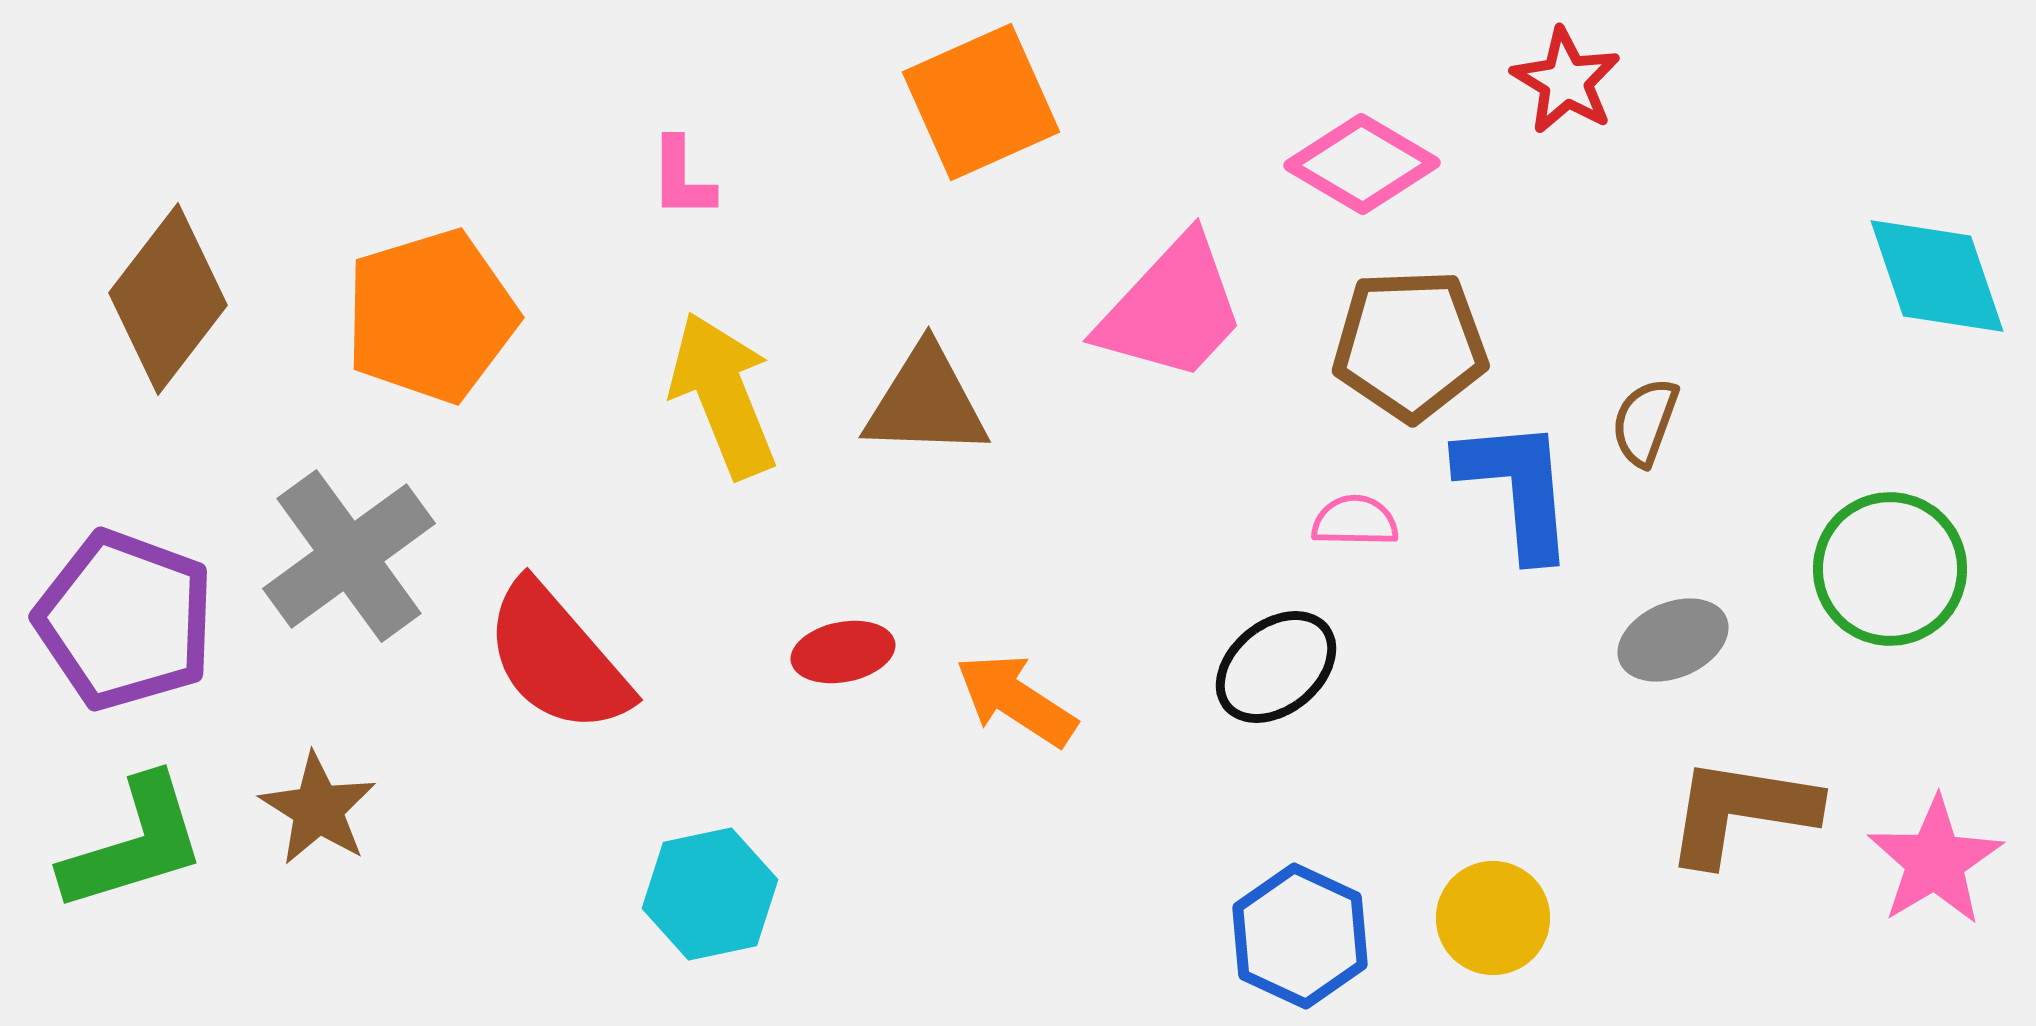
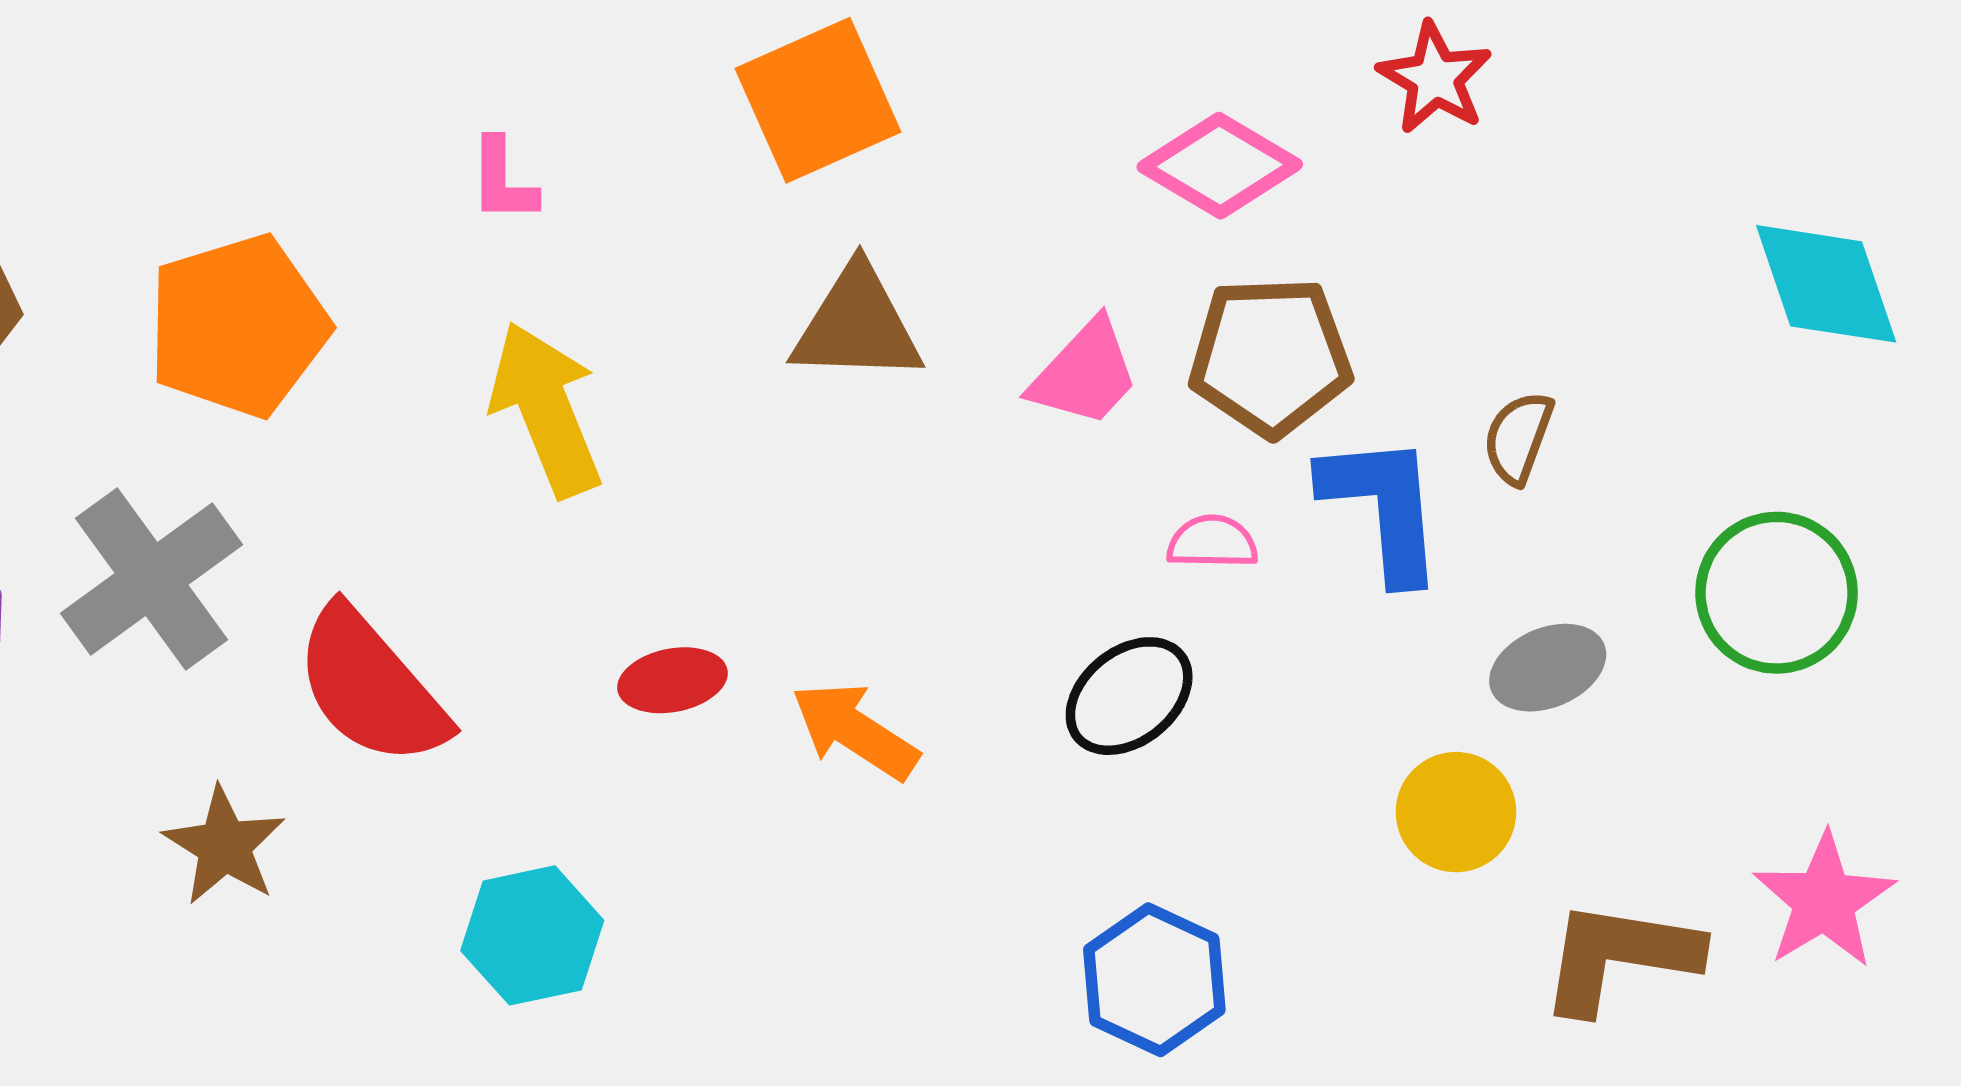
pink trapezoid: (1172, 309) -> (1085, 373), moved, size x0.7
brown triangle: (926, 402) -> (857, 325), moved
brown star: (318, 809) -> (224, 846), moved
brown L-shape: (1741, 811) -> (1619, 957), moved
yellow circle: (1493, 918) -> (1456, 812), moved

